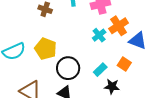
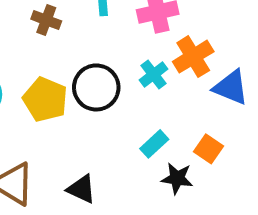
orange square: (124, 64) -> (208, 149), moved
black circle: (68, 68) -> (96, 87), moved

